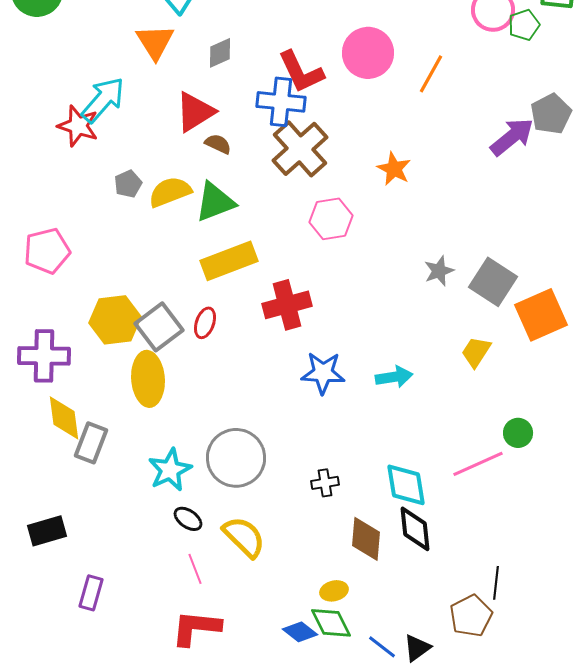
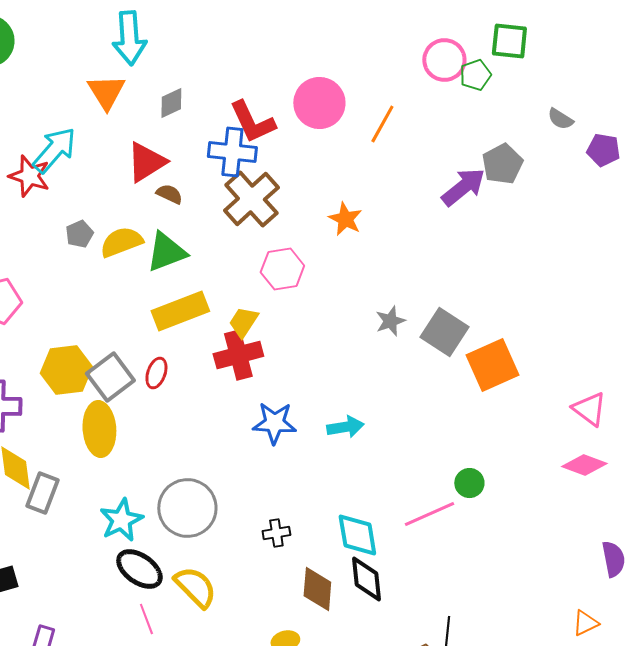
yellow trapezoid: (476, 352) -> (243, 322), moved
black ellipse: (188, 519) -> (139, 569), size x1.6

